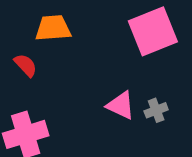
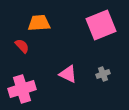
pink triangle: (121, 105) -> (68, 74), moved

